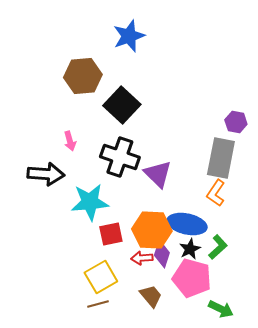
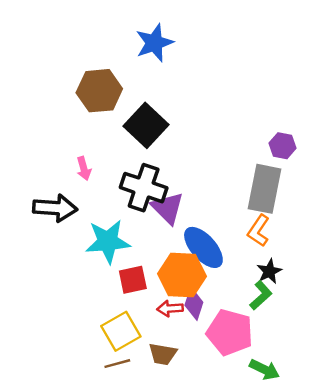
purple triangle: (158, 174) -> (168, 208), moved
blue ellipse: (187, 224) -> (203, 247), moved, turned 36
black star: (190, 249) -> (269, 271), moved
brown trapezoid: (151, 296) -> (163, 354), moved, turned 140

